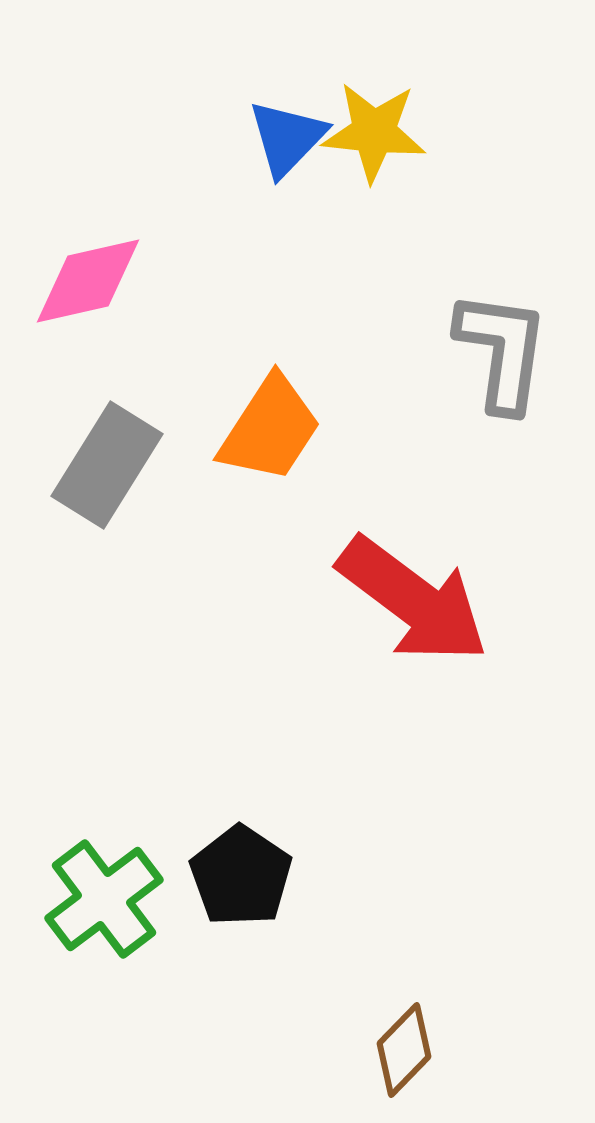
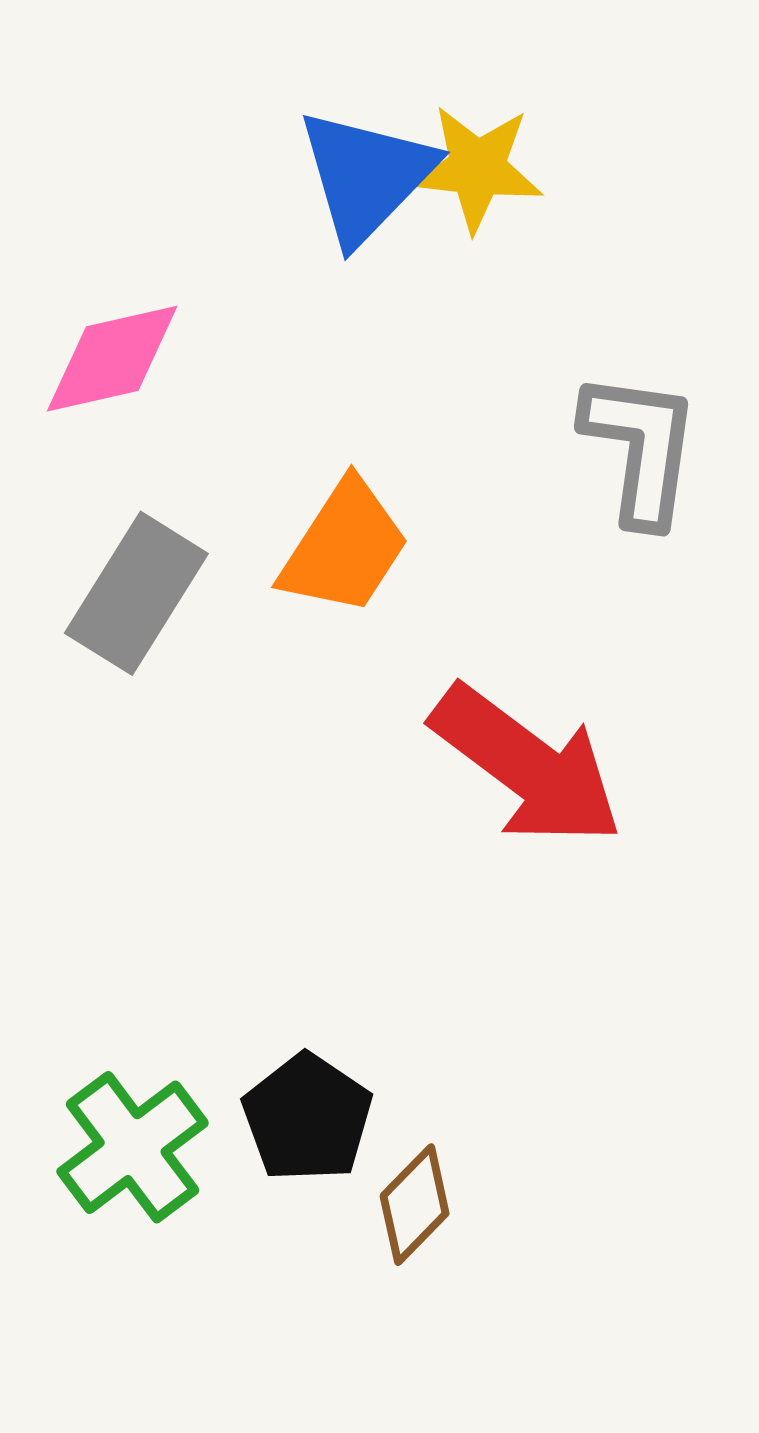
blue triangle: (287, 138) -> (366, 176), size x1.4
brown diamond: (404, 1050) -> (415, 1205), moved

